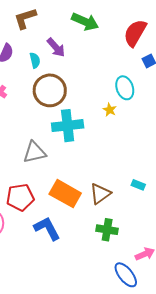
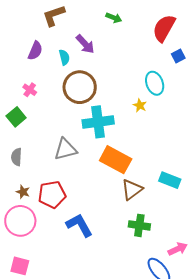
green arrow: (85, 22) -> (114, 18), size x0.6
cyan rectangle: (138, 185) -> (170, 180), size x1.5
orange rectangle: (65, 194) -> (116, 160), moved

